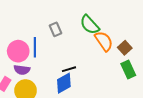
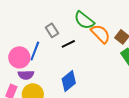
blue line: (35, 47) -> (35, 51), turned 30
black line: (69, 69) -> (68, 44), moved

